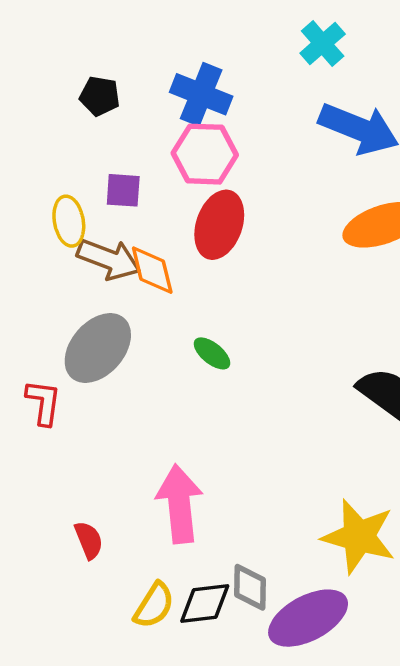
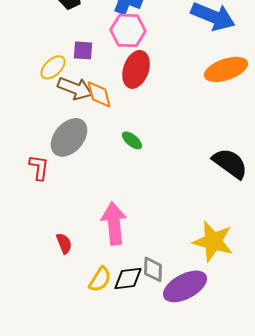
yellow ellipse: (69, 221) -> (53, 67), turned 56

